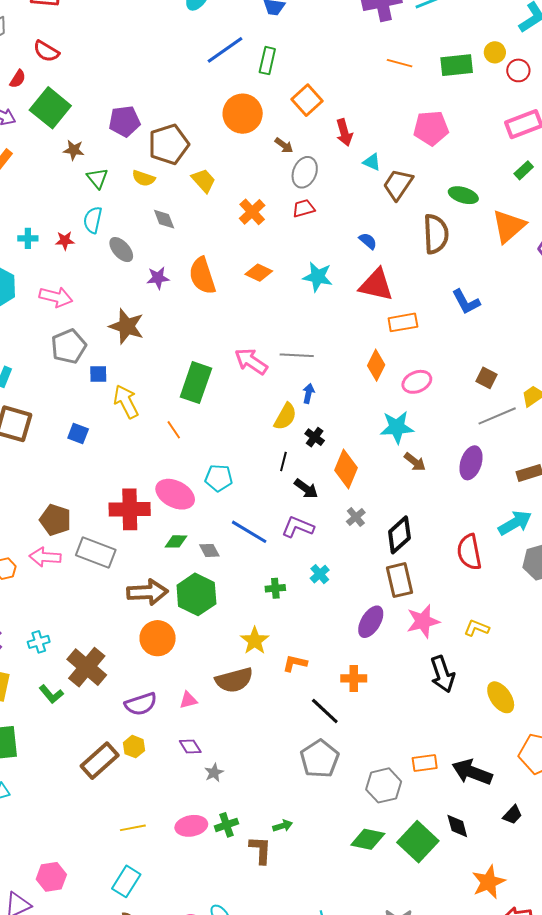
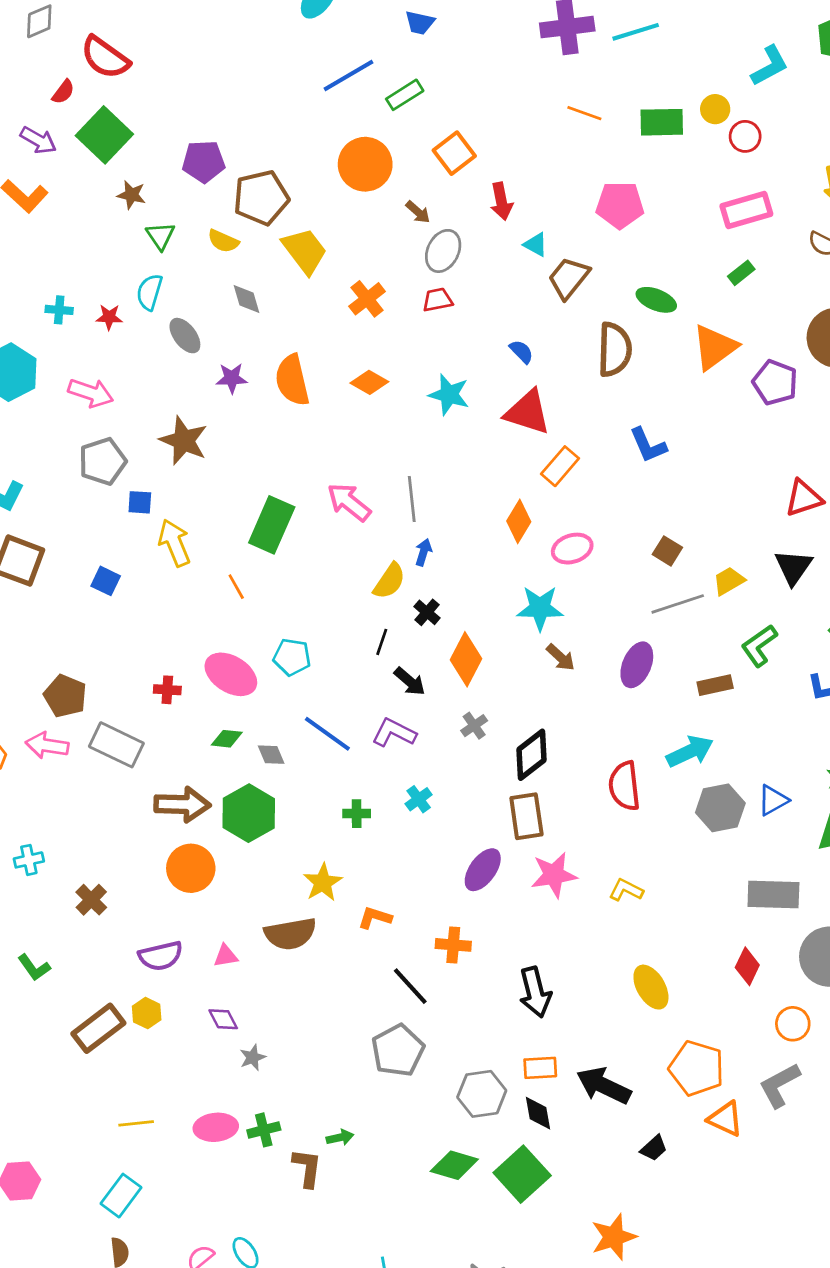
red semicircle: (46, 51) -> (105, 57), size x1.4
green rectangle: (267, 61) -> (405, 95), turned 40
yellow trapezoid: (204, 180) -> (305, 251), size x1.4
orange rectangle: (403, 322) -> (560, 466), turned -44
gray line: (297, 355) -> (412, 499), turned 76
red cross: (130, 509) -> (167, 690), size x0.5
brown cross: (87, 667) -> (91, 900), size x0.6
black arrow: (442, 674) -> (535, 992), moved
green L-shape: (51, 694) -> (34, 967), moved
black diamond: (457, 826) -> (538, 1113), moved

